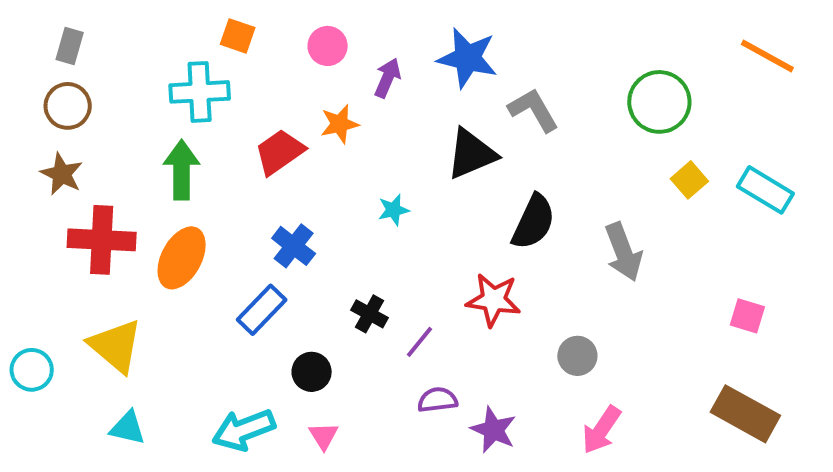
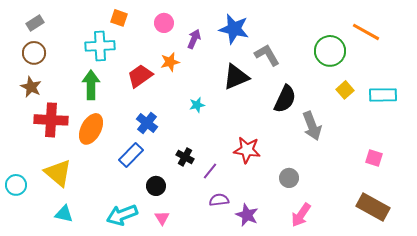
gray rectangle: (70, 46) -> (35, 23), turned 42
orange line: (767, 56) -> (366, 32), moved
cyan rectangle: (765, 190) -> (383, 95), turned -32
black semicircle: (533, 222) -> (285, 99), moved

